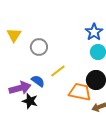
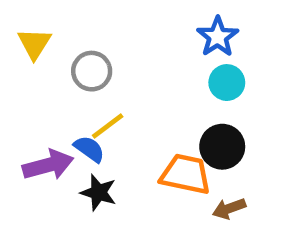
yellow line: (58, 71) -> (108, 126), moved
black star: (30, 101) -> (99, 192), moved

